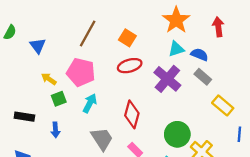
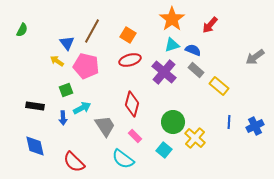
red arrow: (218, 27) -> (210, 25), turned -132
blue triangle: (38, 46) -> (67, 43), moved
yellow arrow: (49, 79) -> (57, 61), moved
cyan arrow: (90, 103) -> (82, 108), moved, turned 36
yellow rectangle: (223, 105) -> (219, 86), moved

